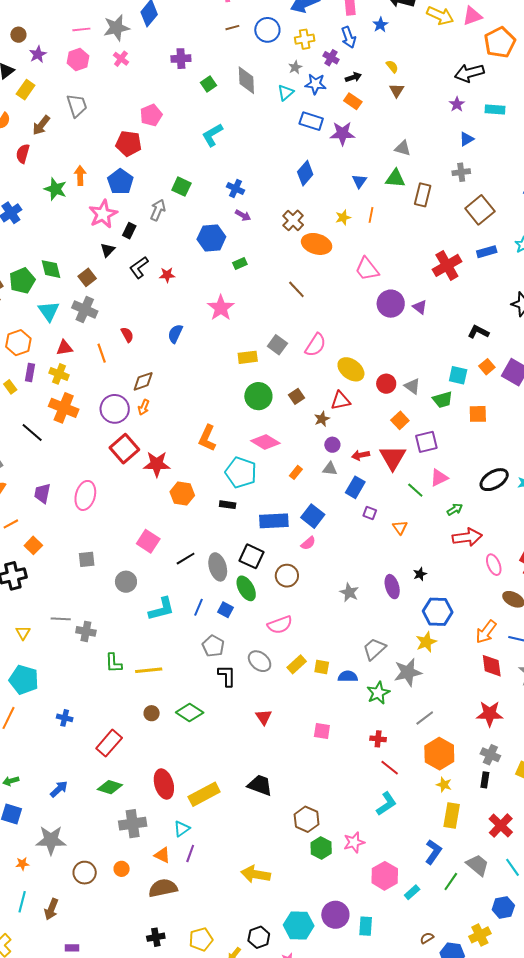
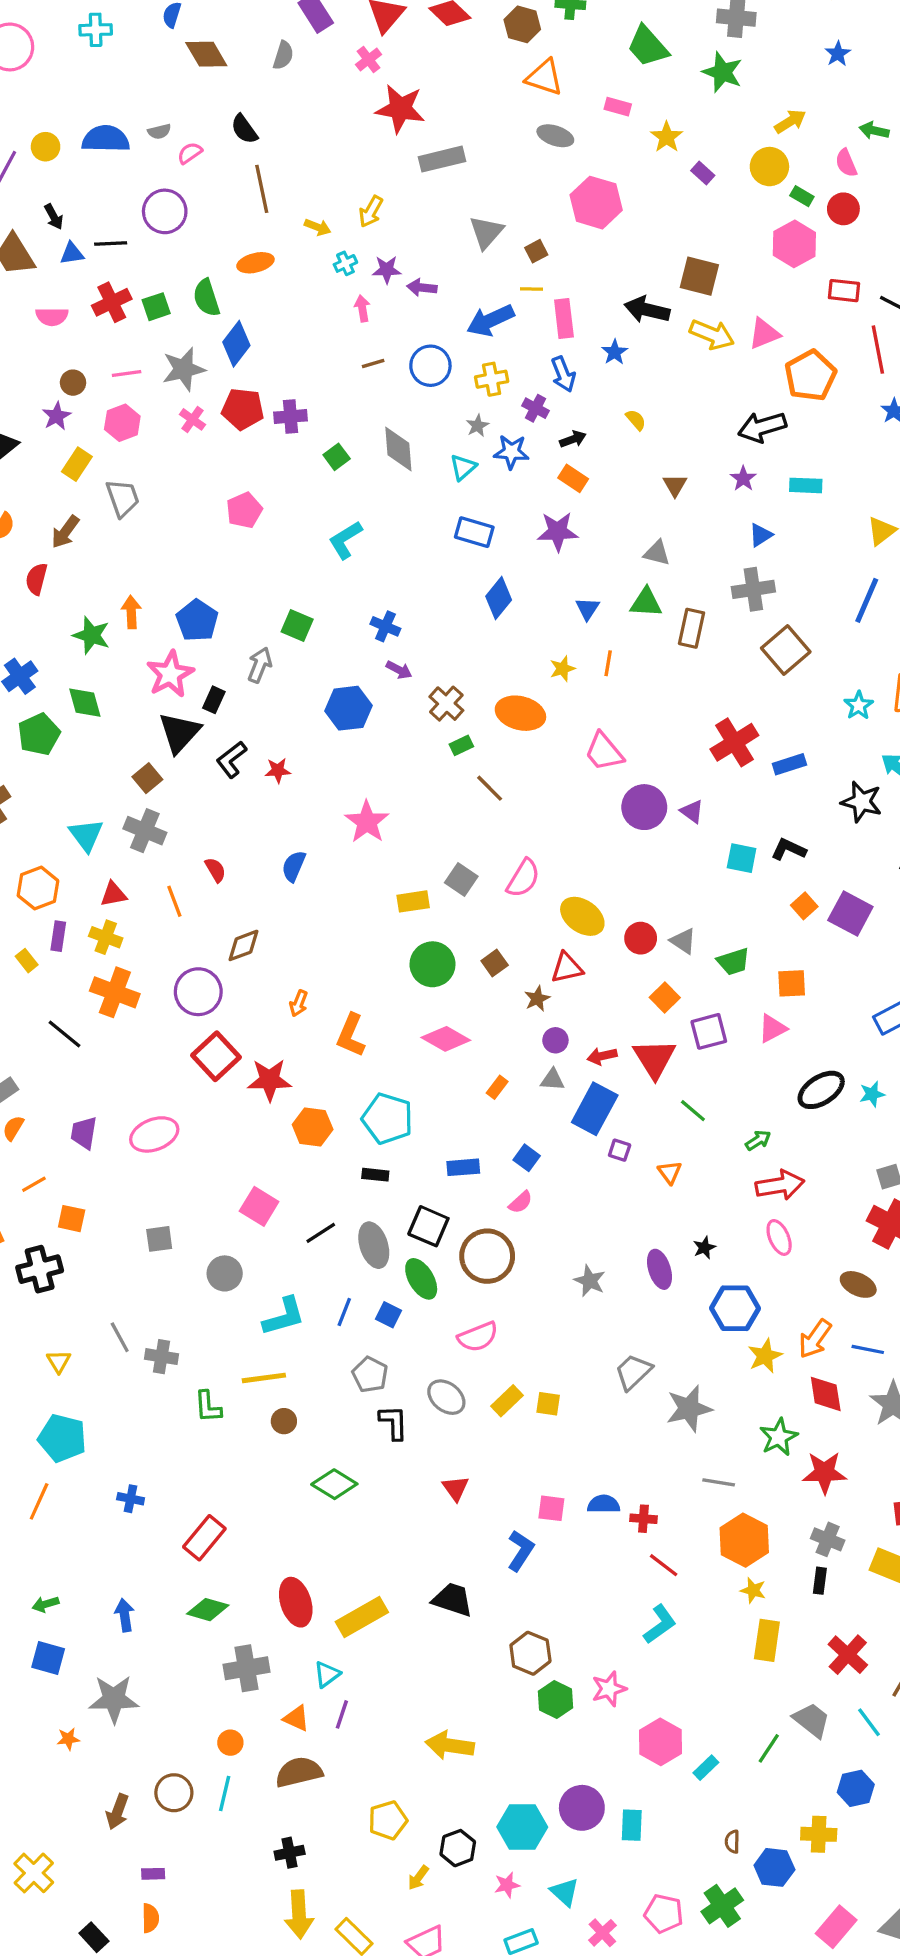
brown circle: (18, 35) -> (73, 383), moved
yellow rectangle: (26, 90) -> (77, 464), moved
brown triangle: (397, 90) -> (675, 485), moved
blue rectangle: (311, 121) -> (474, 532), moved
red pentagon: (129, 144) -> (243, 409), moved
gray cross: (461, 172) -> (753, 589), size x1.4
brown cross: (293, 220) -> (446, 704), moved
black triangle: (108, 250) -> (179, 733), size x1.8
blue rectangle: (487, 252) -> (789, 764), moved
green rectangle: (240, 263) -> (461, 745), moved
green diamond: (51, 269) -> (85, 703), moved
green pentagon: (22, 281) -> (39, 734), moved
cyan square: (458, 375) -> (742, 858), moved
orange arrow: (144, 407) -> (299, 1003), moved
cyan pentagon: (241, 472) -> (387, 1119), moved
pink triangle: (439, 478) -> (772, 1028), moved
blue rectangle: (355, 487) -> (595, 1109), size x1.4
pink ellipse: (85, 495) -> (154, 1134), turned 56
black rectangle: (228, 505) -> (375, 1175), moved
blue square: (313, 516) -> (527, 1158), size x0.7
blue rectangle: (274, 521) -> (463, 1167), size x0.7
orange square: (33, 545) -> (72, 1219), turned -30
pink ellipse: (494, 565) -> (779, 1237), moved
brown circle: (287, 576) -> (487, 1256), size x1.4
gray line: (61, 619) -> (120, 1337), turned 60
yellow star: (426, 642) -> (765, 1356), moved
yellow line: (149, 670) -> (264, 1378), moved
blue semicircle: (348, 676) -> (604, 1504), moved
green star: (378, 693) -> (779, 1437), moved
brown circle: (152, 713) -> (284, 1421), moved
gray line: (425, 718) -> (719, 1482), turned 48
blue arrow: (59, 789) -> (125, 1615), turned -54
blue L-shape: (433, 852) -> (521, 1551), moved
brown circle: (85, 873) -> (174, 1793), moved
cyan line: (22, 902) -> (225, 1794), moved
yellow cross: (480, 935) -> (819, 1834), turned 30
brown semicircle: (427, 938) -> (732, 1842), turned -56
yellow pentagon: (201, 939) -> (388, 1820), moved

